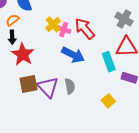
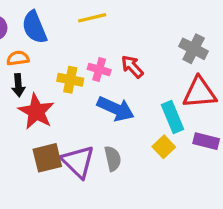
orange semicircle: (13, 20) -> (18, 58), turned 32
yellow cross: (53, 24) -> (70, 80), moved, turned -35
red arrow: (85, 29) -> (132, 67), size x0.7
yellow square: (108, 101) -> (164, 147), moved

